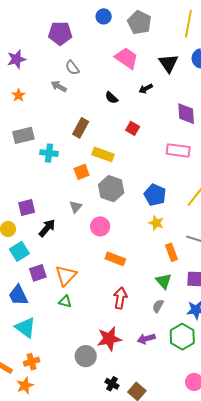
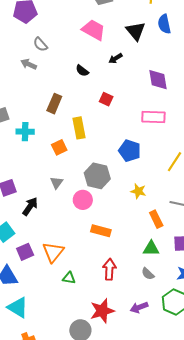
yellow rectangle: (103, 154) -> (79, 128), turned 65
gray hexagon: (111, 189) -> (97, 176), moved
blue pentagon: (155, 195) -> (130, 151), moved
green triangle: (164, 281) -> (151, 248), turned -42
green triangle: (65, 302) -> (69, 278), moved
gray semicircle: (158, 306) -> (148, 274), turned -72

